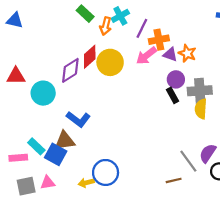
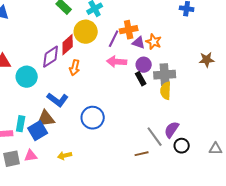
orange arrow: (106, 26) -> (75, 68), moved
purple line: (142, 28) -> (114, 39), moved
pink arrow: (146, 56) -> (117, 62), moved, turned 42
yellow circle: (110, 62) -> (86, 32), moved
cyan rectangle: (36, 146) -> (21, 124), turned 56
blue square: (56, 154) -> (38, 131), turned 30
blue circle: (106, 172) -> (93, 118), moved

